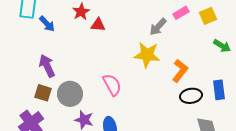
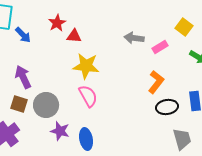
pink rectangle: (181, 13) -> (160, 47), moved
yellow square: (208, 16) -> (184, 27), turned -30
gray arrow: (158, 27) -> (134, 38), turned 54
yellow star: (147, 55) -> (86, 66), moved

